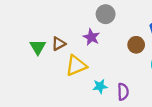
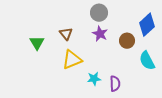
purple star: (91, 37) -> (100, 34), moved
brown triangle: (59, 44) -> (66, 34), moved, turned -40

